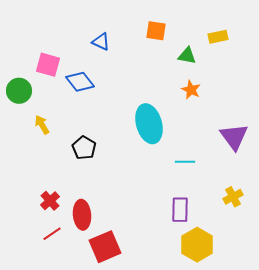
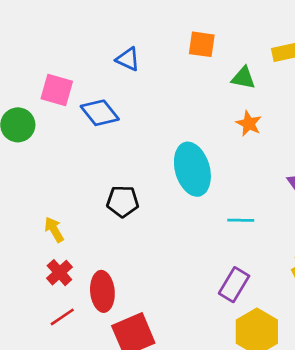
yellow arrow: (42, 125) -> (54, 230), moved
black pentagon: (84, 148) -> (123, 201), moved, turned -30
purple rectangle: (180, 210) -> (234, 285), turned 30

